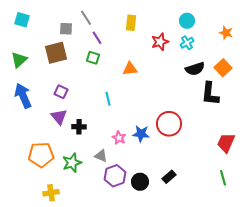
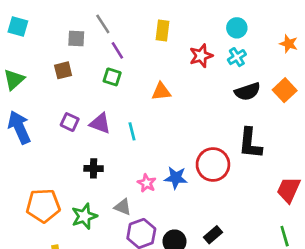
brown square: (56, 53) -> (63, 70), size x0.6
black L-shape: (210, 94) -> (250, 143), moved
purple triangle: (59, 117) -> (100, 123), moved, turned -30

